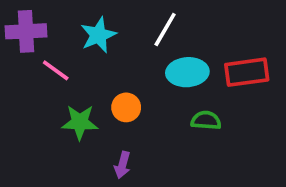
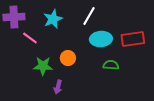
purple arrow: (122, 165) -> (58, 87), moved

